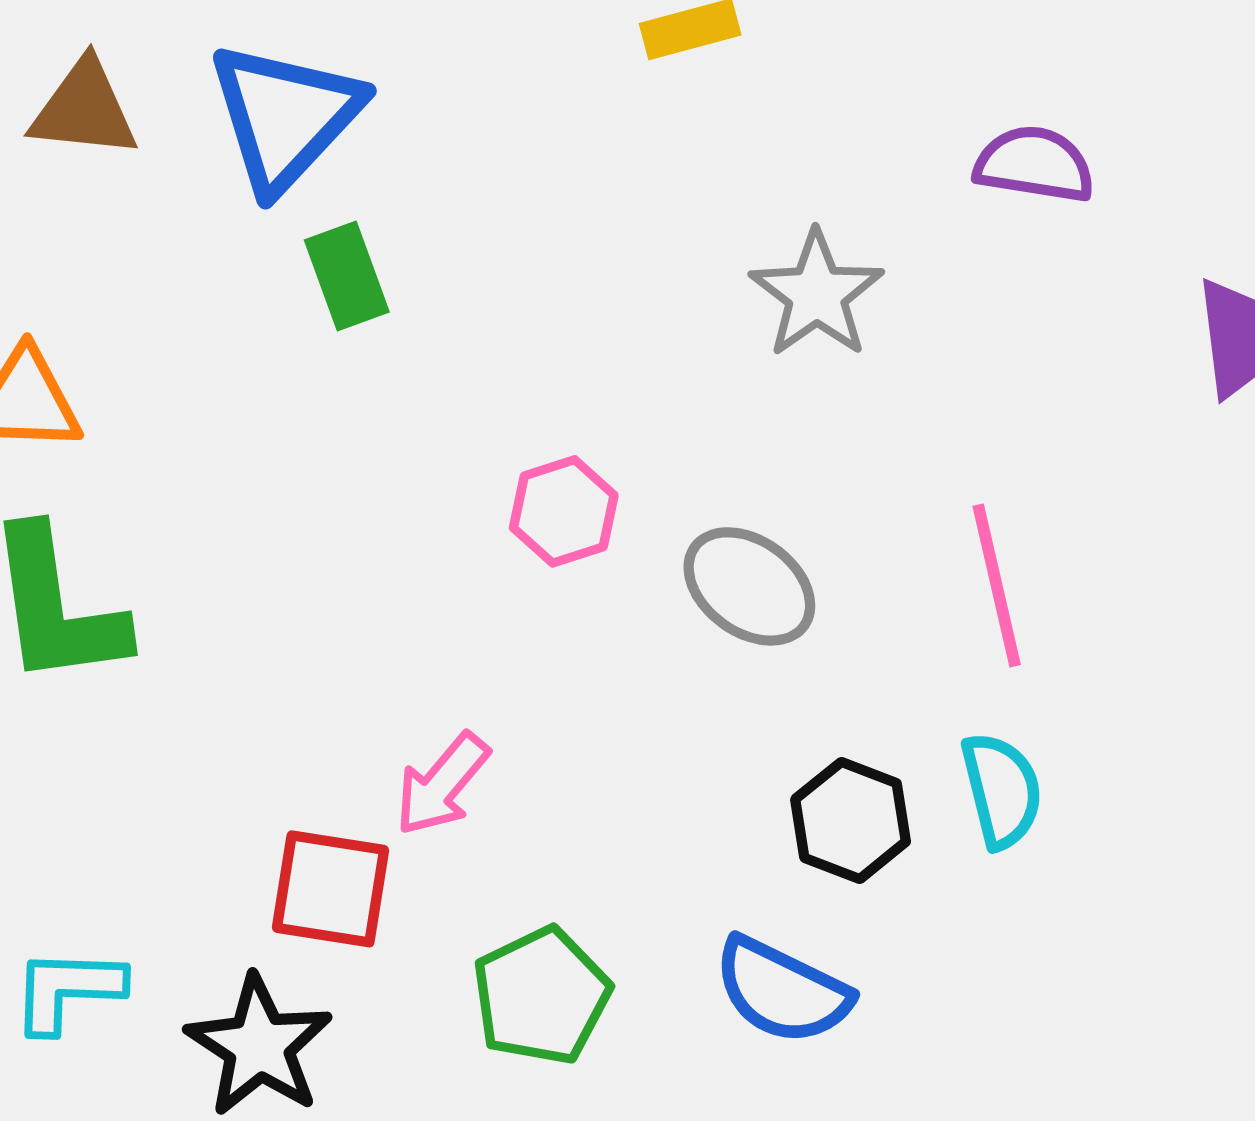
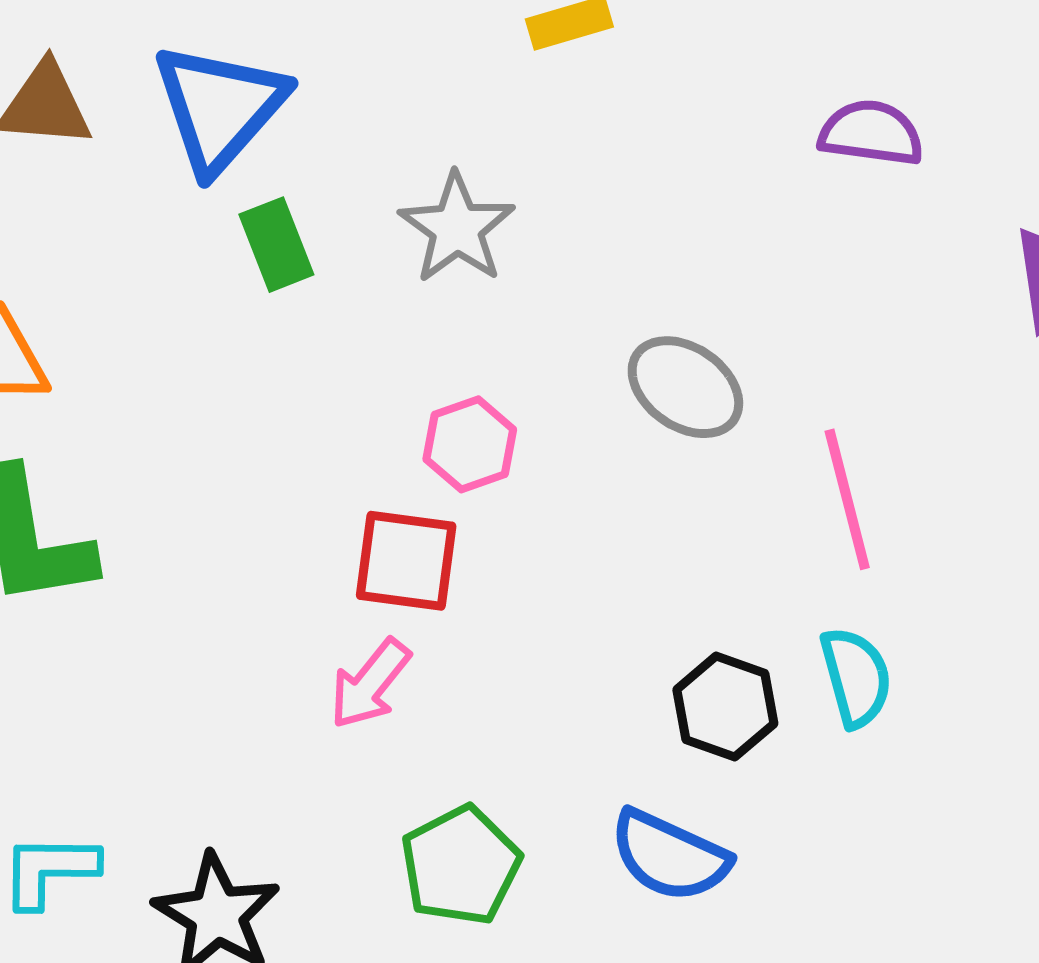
gray star: (817, 294) -> (457, 228), moved
gray ellipse: (749, 586) -> (685, 387), moved
red square: (331, 889) -> (406, 561), moved

